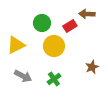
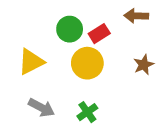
red rectangle: (70, 26) -> (99, 34), moved
brown star: (92, 67) -> (144, 65), moved

